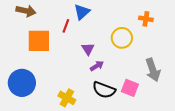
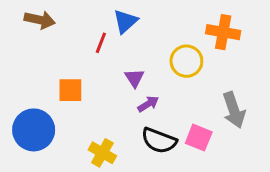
orange cross: (146, 19) -> (223, 32), size x1.5
orange square: (39, 41) -> (70, 90), moved, size x0.7

